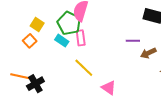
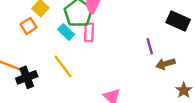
purple line: (133, 41) -> (150, 46), turned 64
yellow line: (84, 68) -> (63, 66), moved

